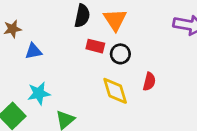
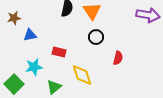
red rectangle: (95, 46) -> (59, 52), moved
yellow diamond: (115, 91) -> (82, 75), moved

